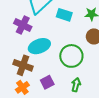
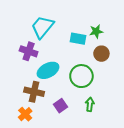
cyan rectangle: (64, 15) -> (78, 39), moved
orange cross: (22, 87) -> (25, 114), moved

